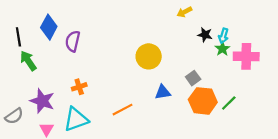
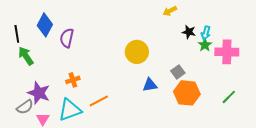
green line: (229, 103) -> (229, 97), moved
orange line: (123, 110) -> (99, 101), moved
gray semicircle: (14, 116) -> (25, 107), moved

